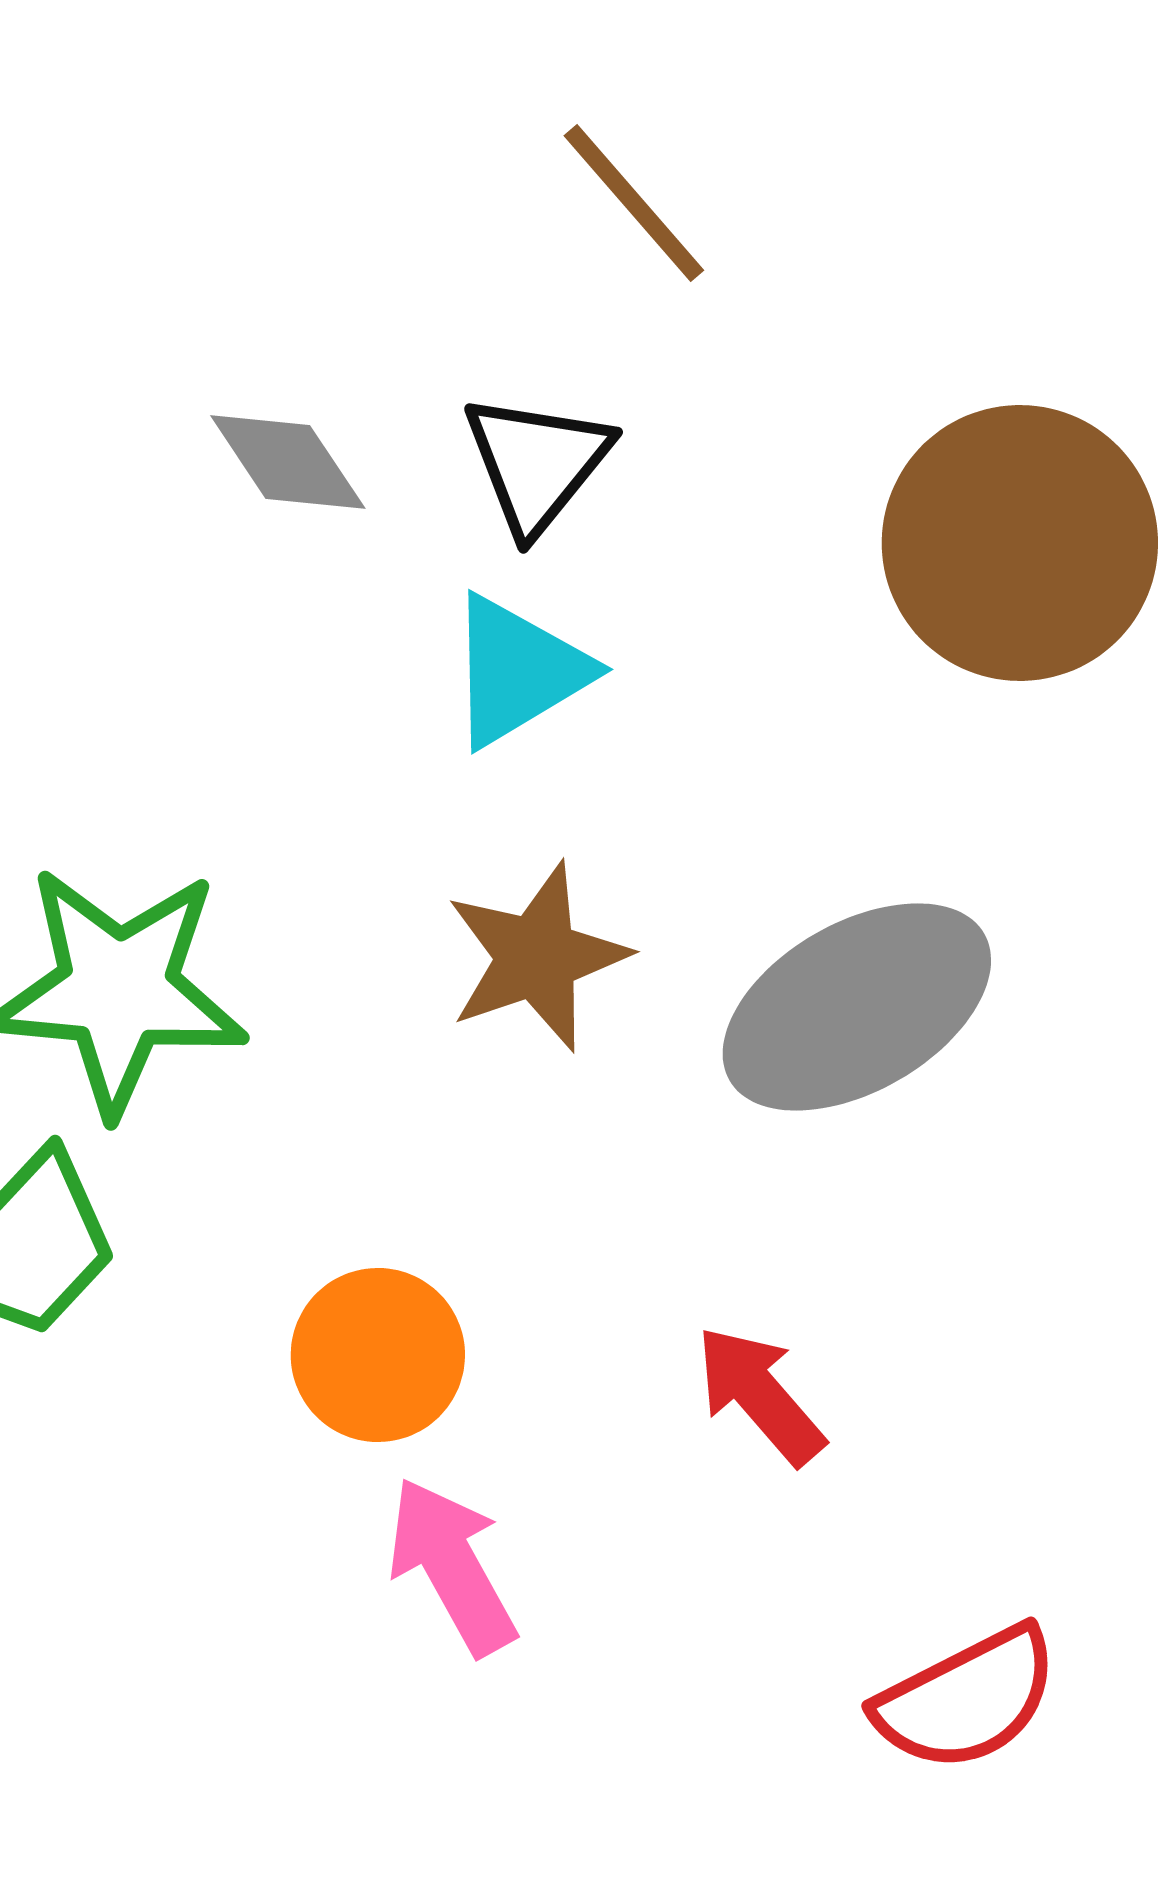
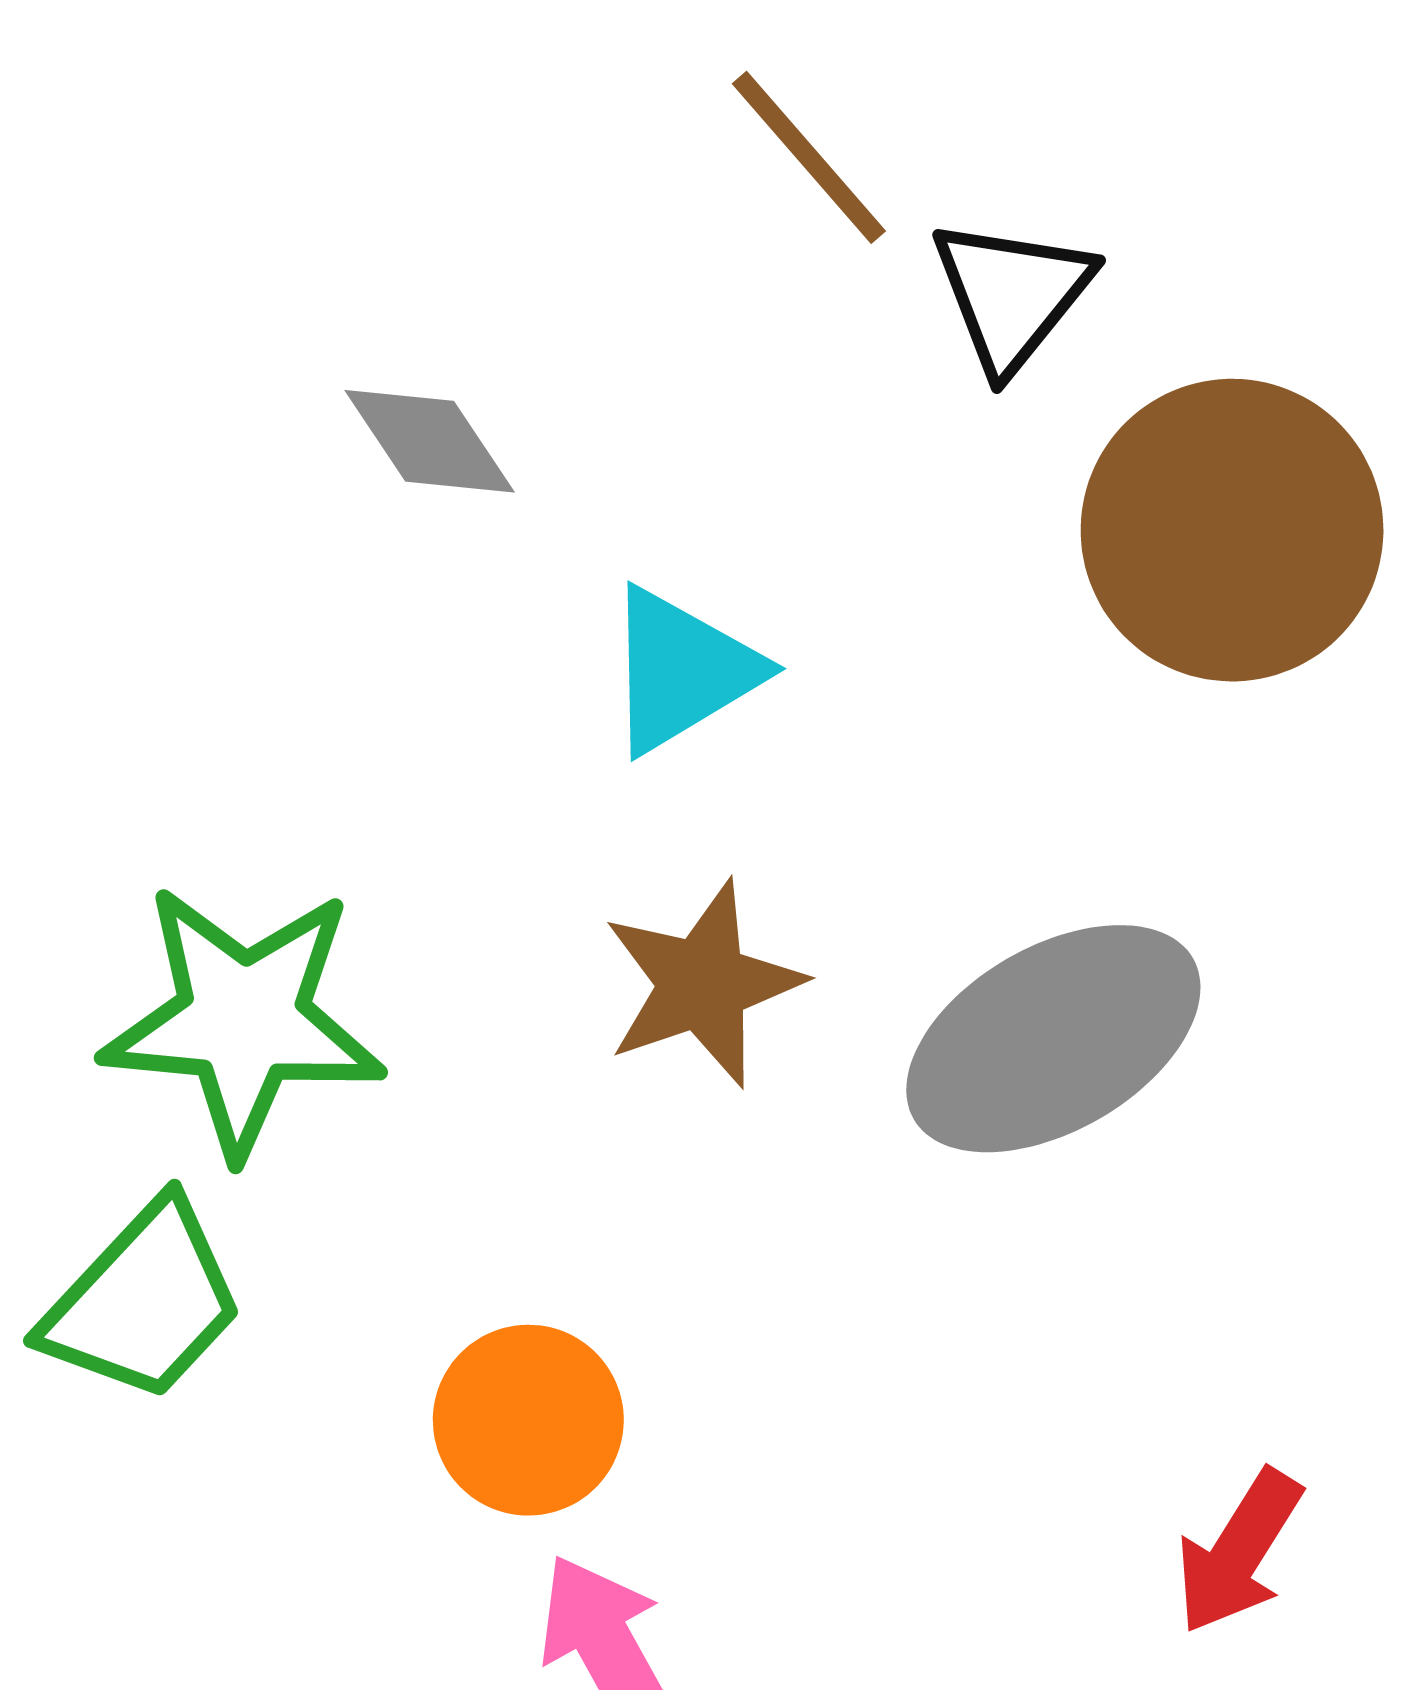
black triangle: (537, 463) -> (1012, 294), moved
red arrow: (760, 1395) -> (1239, 1552), moved, turned -107

